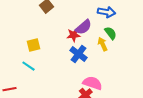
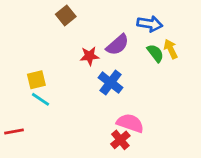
red star: (74, 35) -> (90, 56), moved
yellow arrow: (102, 44) -> (171, 49), moved
yellow square: (34, 45) -> (36, 80), moved

